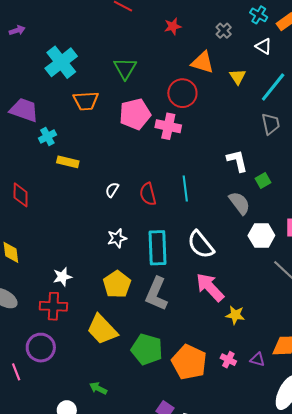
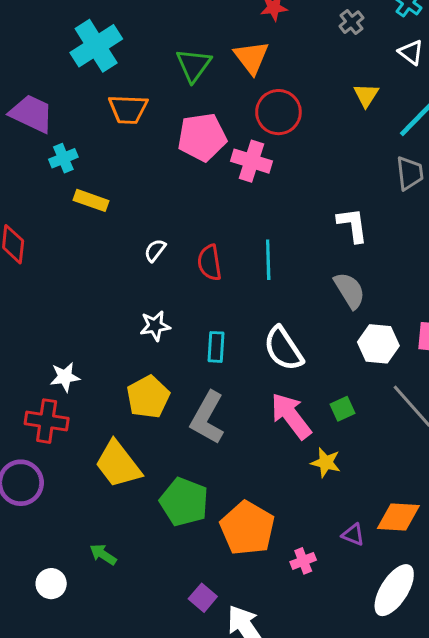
orange triangle: (203, 62) -> (251, 57), moved, turned 30
green square: (263, 181) -> (342, 409), moved
cyan rectangle: (157, 248) -> (216, 347), size x0.6
pink cross: (228, 360) -> (303, 561), moved, turned 35

